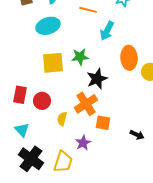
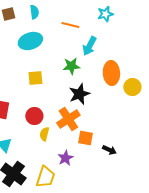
green star: (80, 57) -> (71, 66), moved
yellow square: (53, 63) -> (35, 78), size x0.7
red circle: (42, 101) -> (34, 116), moved
black arrow: (137, 135) -> (109, 150), moved

